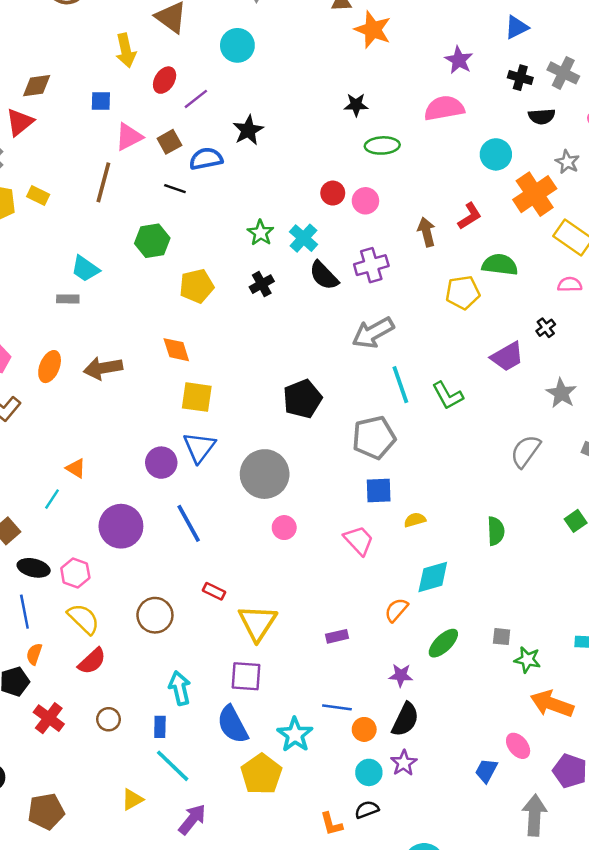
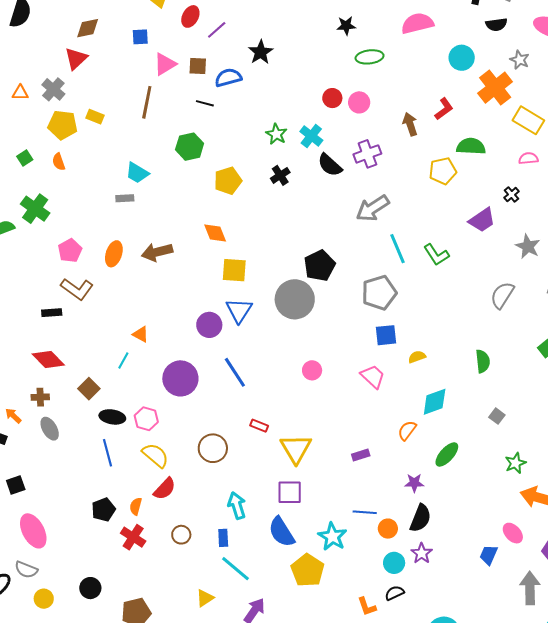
brown square: (169, 142) -> (198, 66), turned 36
gray circle: (265, 474) -> (295, 299), moved
gray square: (502, 637) -> (497, 416), moved, turned 35
orange semicircle: (34, 654) -> (136, 506), moved
green star: (527, 660) -> (515, 463), turned -30

